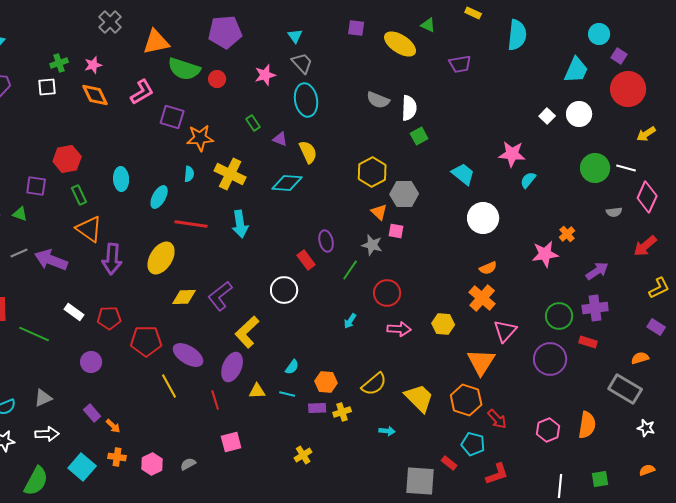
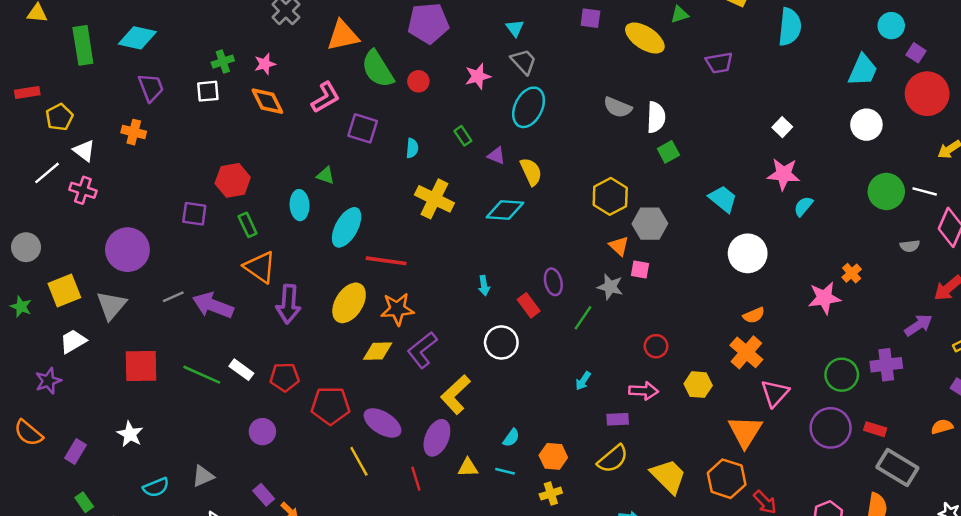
green triangle: (428, 25) -> (680, 14), turned -42
green semicircle: (184, 69) -> (378, 69), turned 40
cyan ellipse: (306, 100) -> (529, 107), turned 36
white square: (547, 116) -> (782, 127), moved
orange star: (200, 138) -> (397, 309), moved
cyan semicircle: (189, 174) -> (412, 148), moved
cyan ellipse: (159, 197) -> (347, 227), size x1.4
green triangle: (20, 214) -> (326, 175), moved
cyan arrow: (240, 224) -> (484, 286), moved, size x0.6
purple arrow: (597, 271) -> (918, 325), moved
red circle: (387, 293) -> (656, 346), moved, size x0.7
green line: (34, 334) -> (202, 375), moved
red rectangle: (588, 342) -> (875, 429), moved
gray rectangle: (625, 389) -> (897, 468), moved
purple rectangle: (317, 408) -> (618, 419), moved
yellow cross: (342, 412) -> (551, 494), moved

